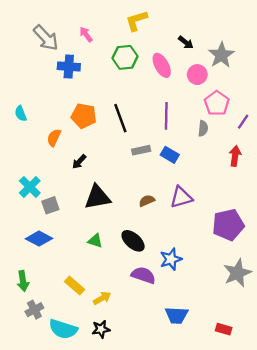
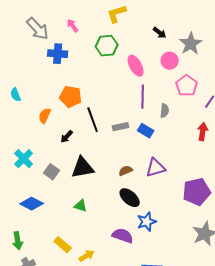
pink ellipse: (162, 65) -> (136, 66), moved
black line: (120, 118) -> (93, 120), moved
gray semicircle: (203, 128) -> (165, 111), moved
gray square: (50, 205) -> (52, 172), moved, turned -35
black ellipse: (133, 241) -> (130, 198), moved

